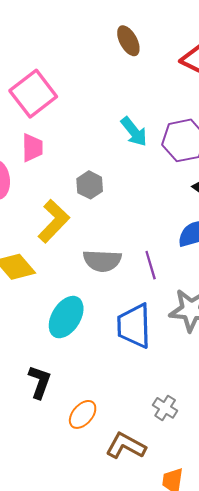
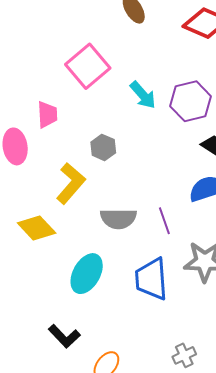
pink square: (33, 94) -> (88, 66), moved
black L-shape: (40, 382) -> (64, 336), turned 120
gray cross: (165, 408) -> (184, 355), turned 35

